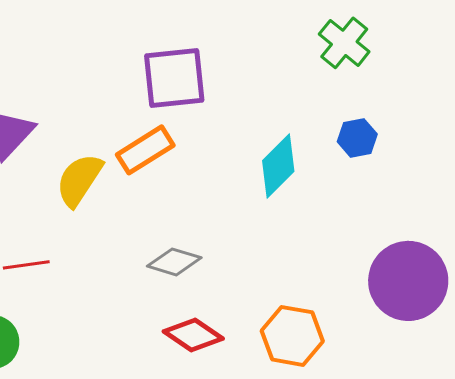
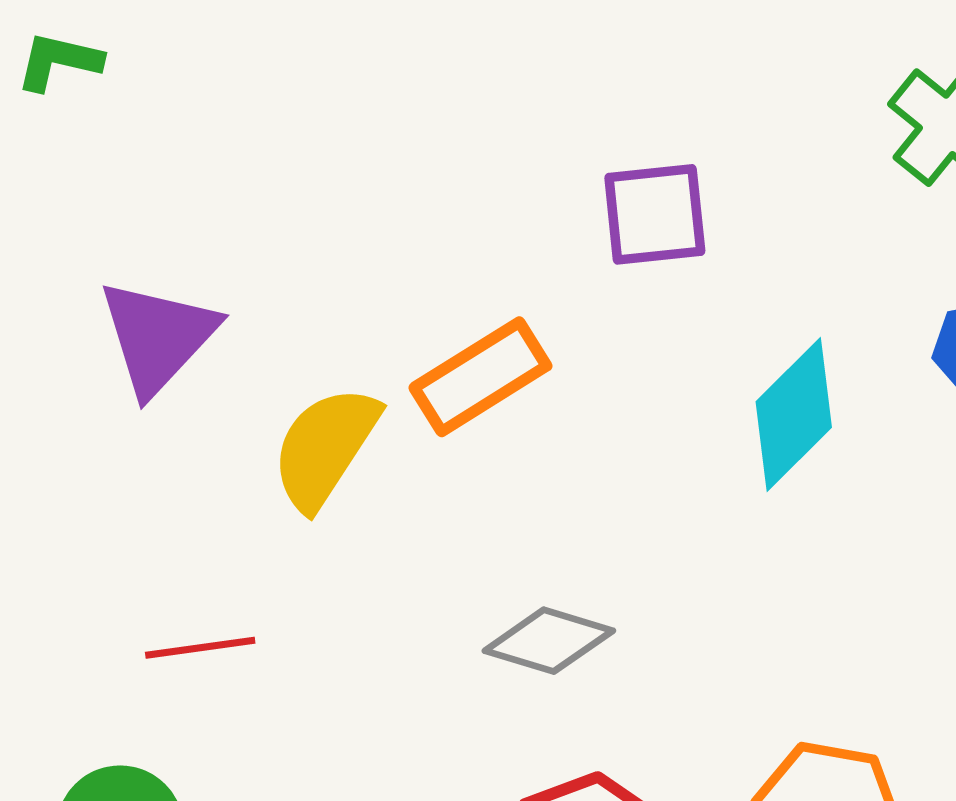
purple square: (174, 78) -> (655, 214), moved, size x0.7

